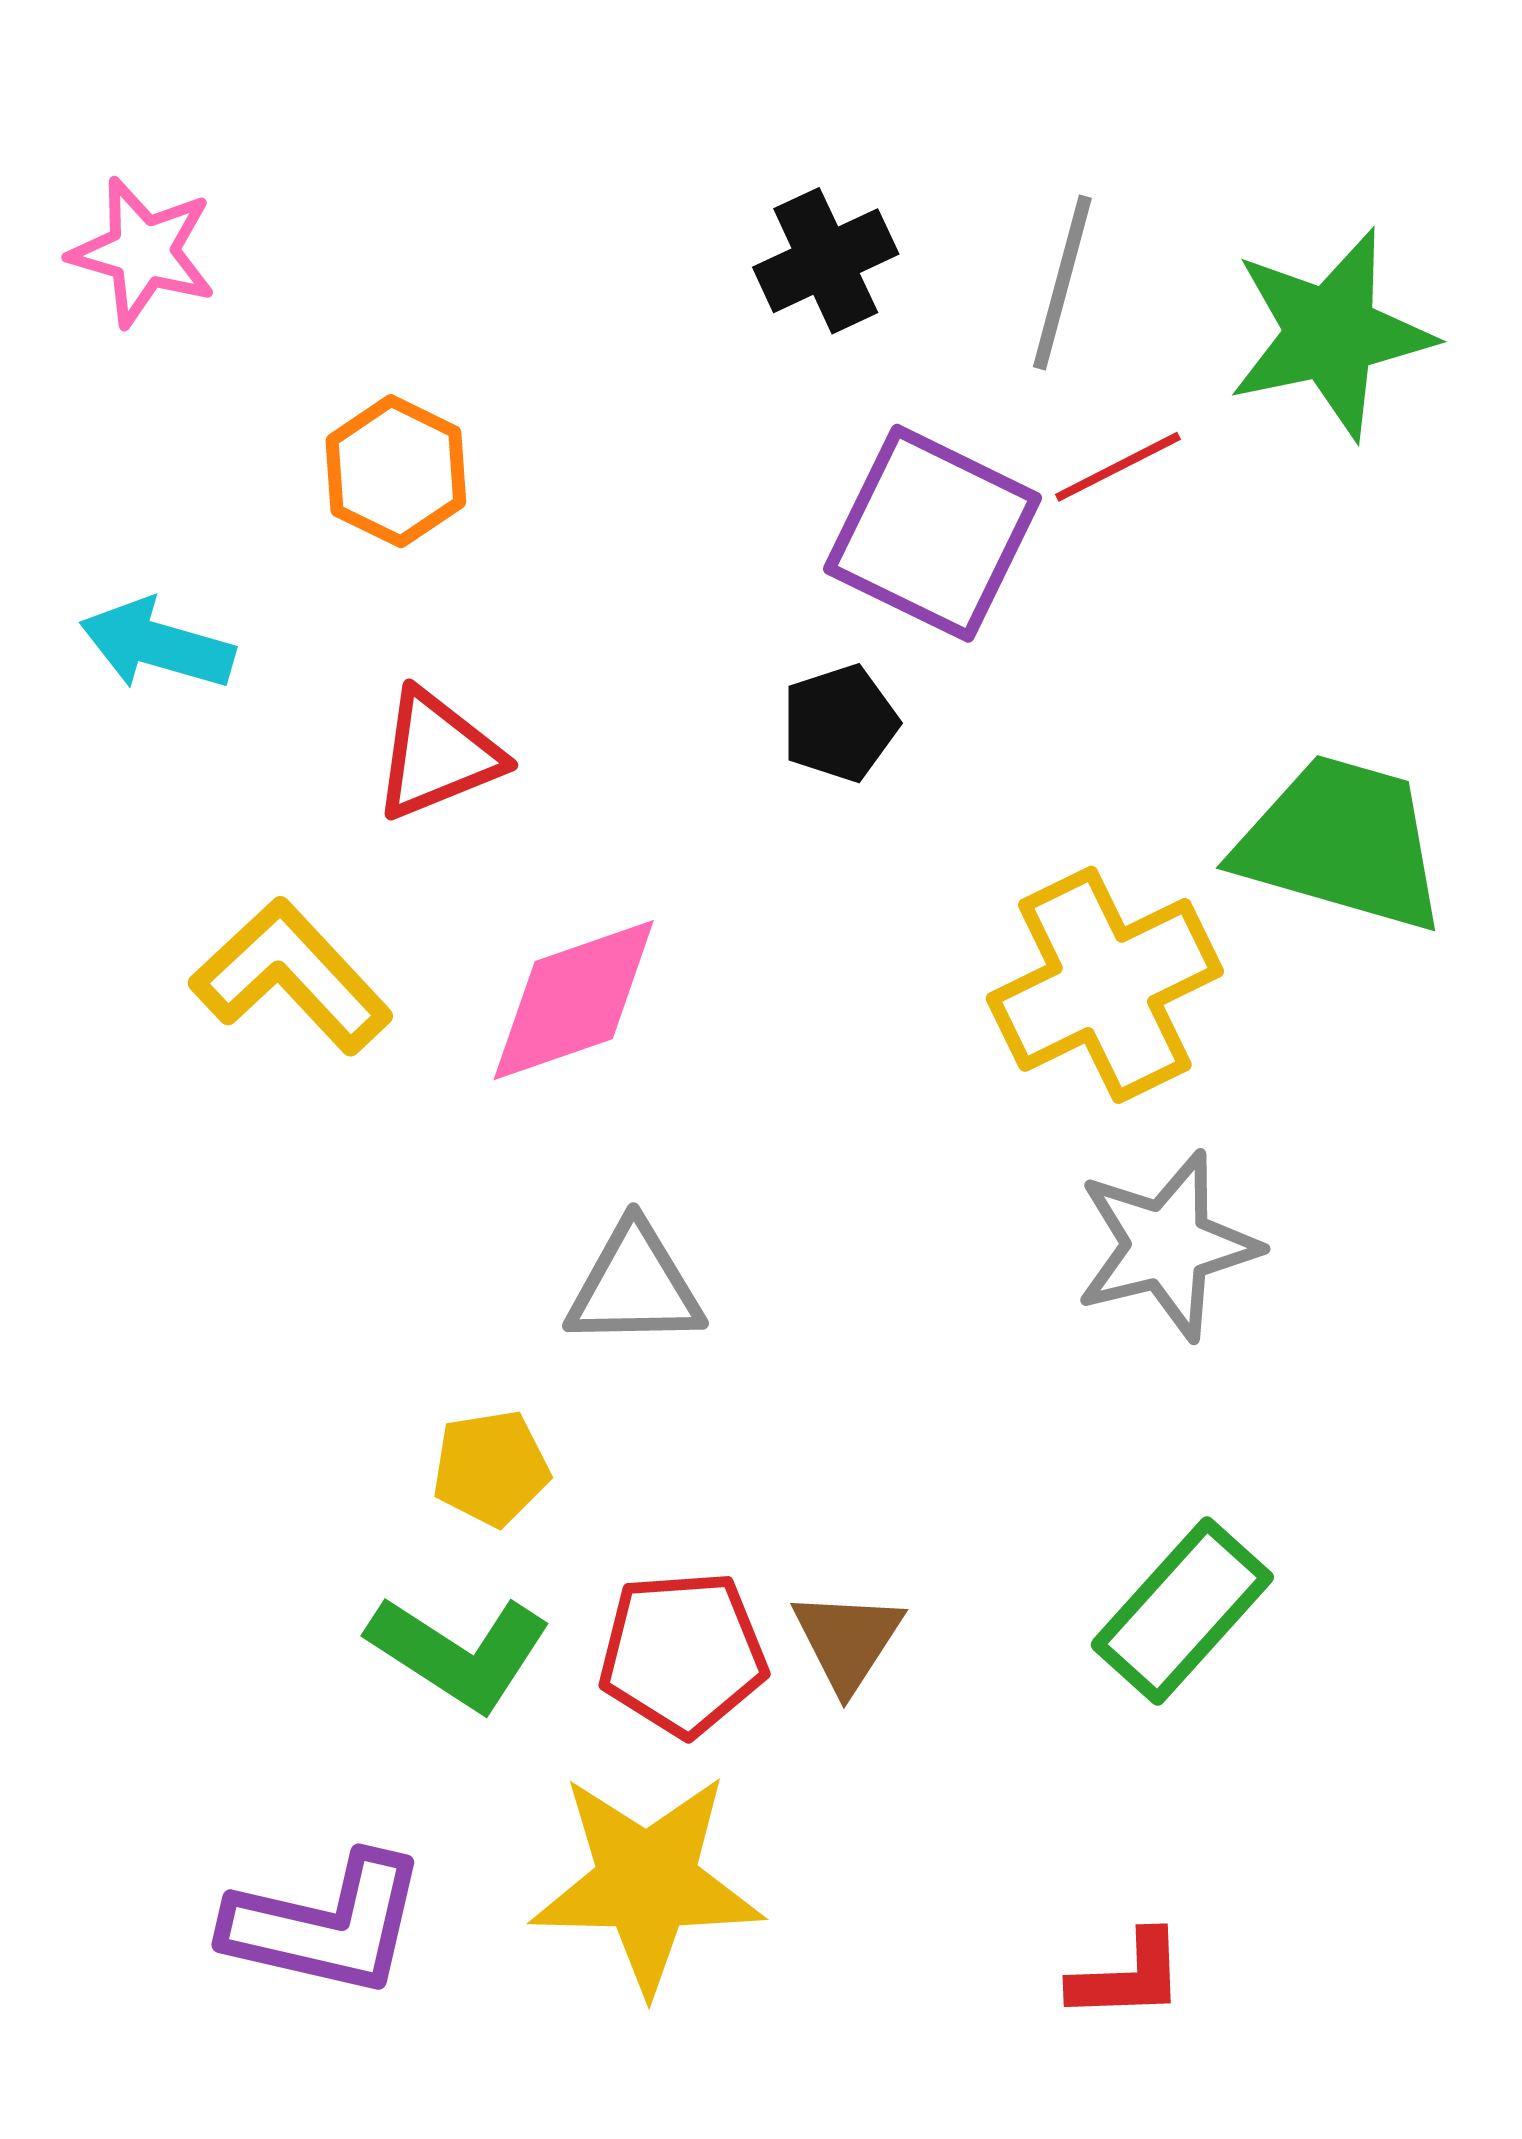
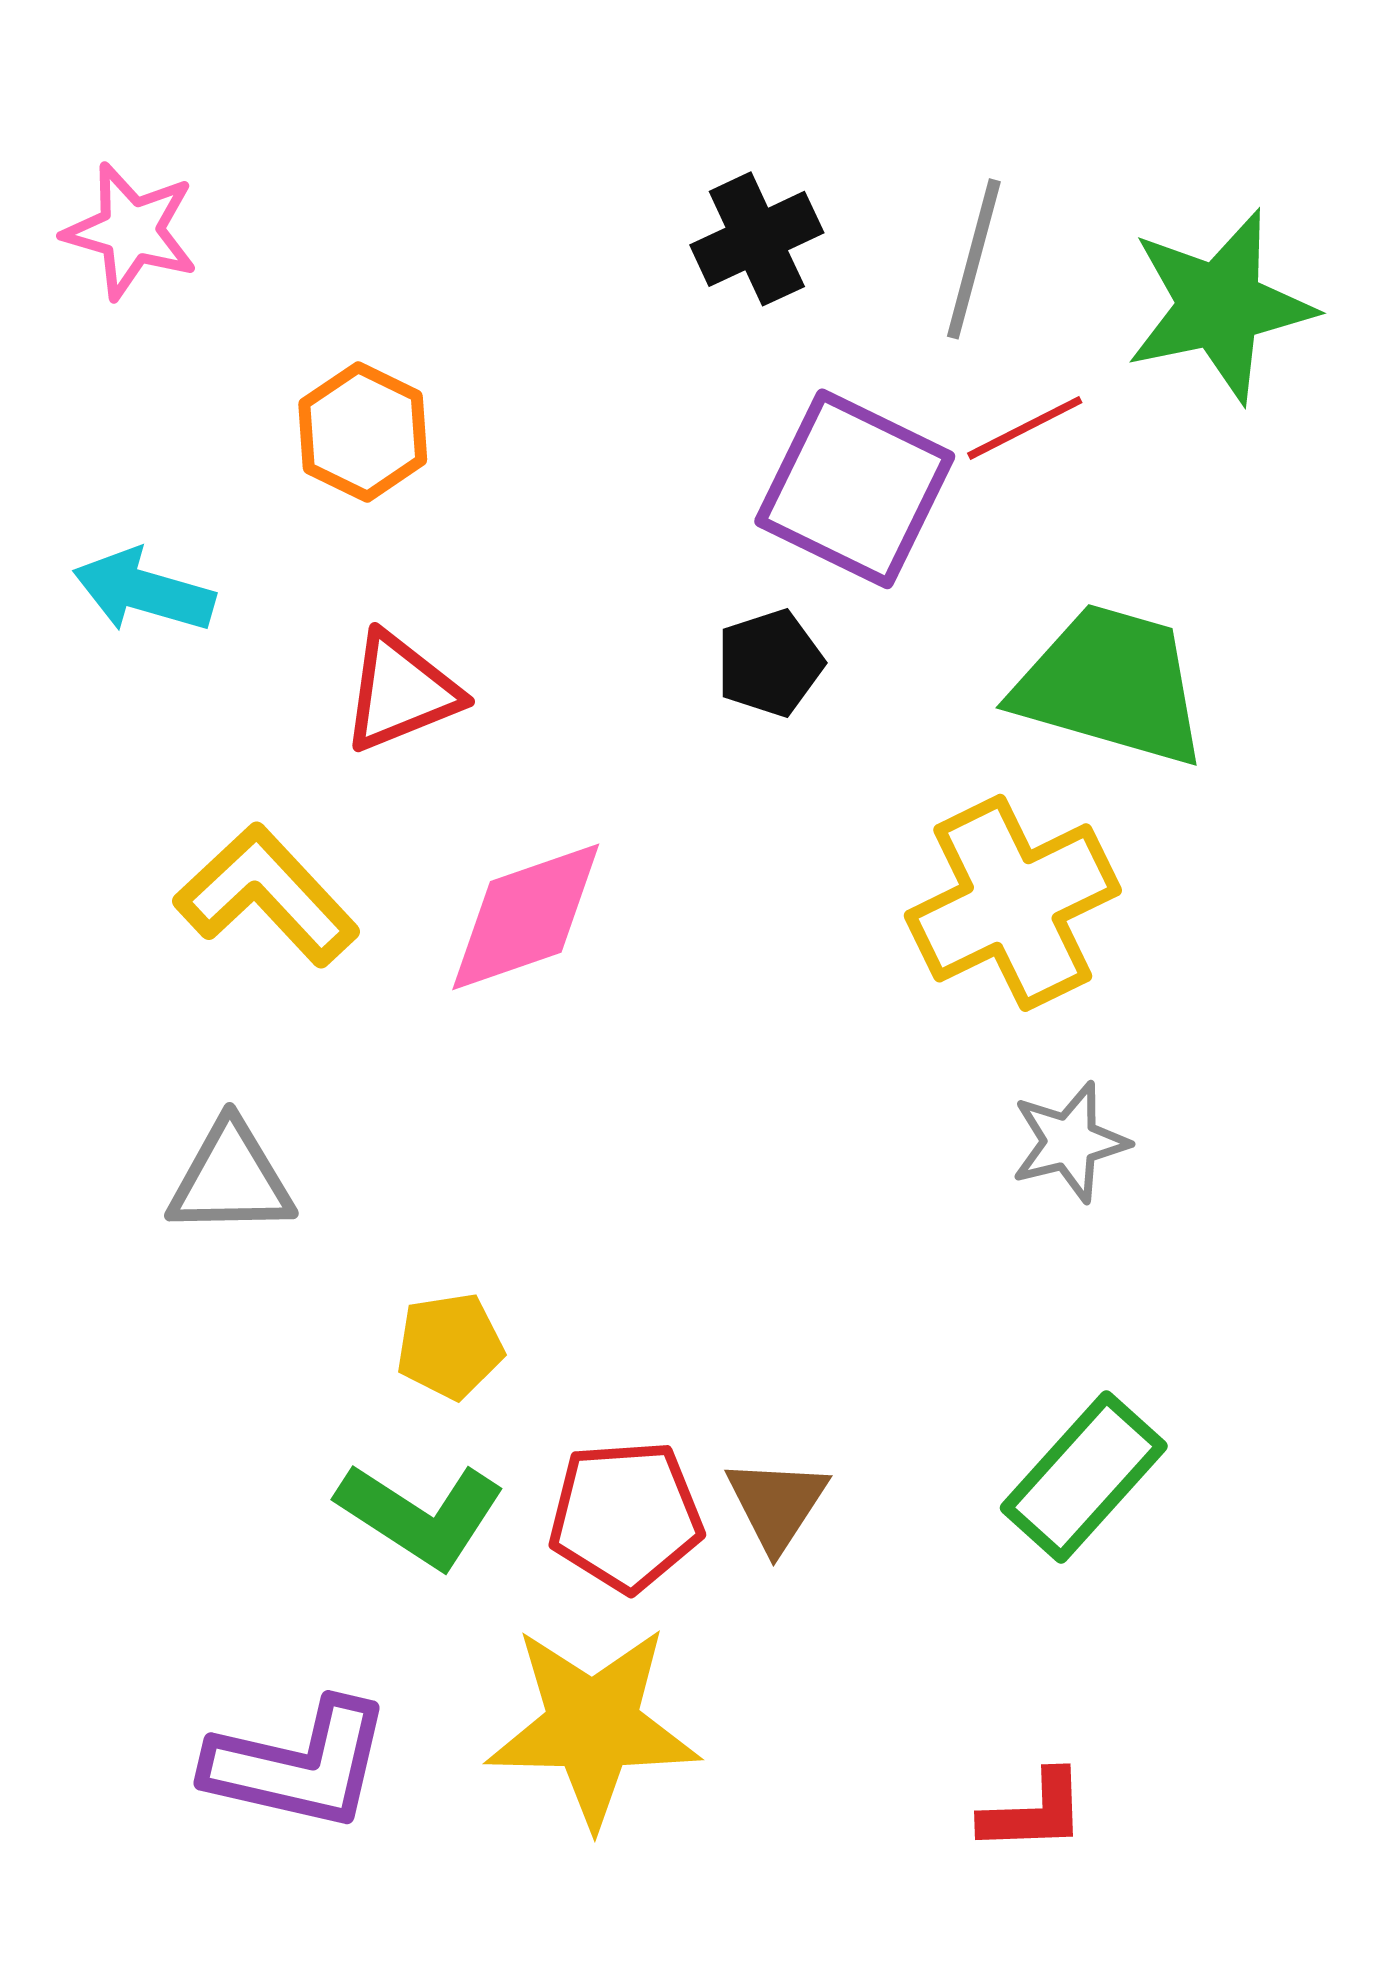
green trapezoid: (1342, 843) -> (1111, 685), moved
gray star: (1167, 1246) -> (1070, 1142), size x0.7
gray triangle: (635, 1286) -> (231, 1179), moved

